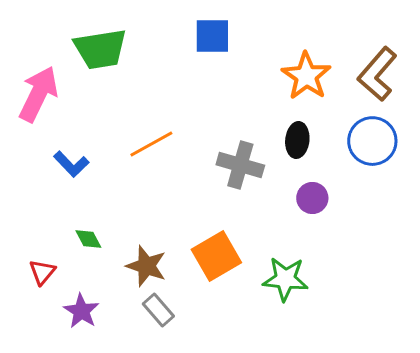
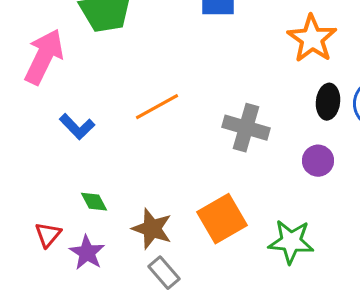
black ellipse: (297, 140) -> (328, 102), moved
purple star: (81, 311) -> (87, 253), moved

